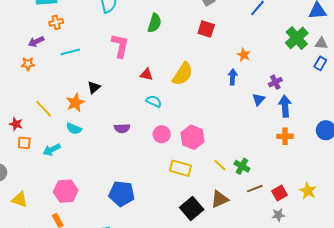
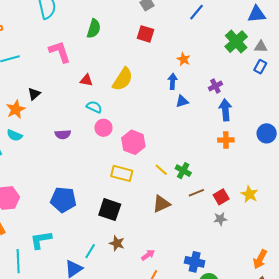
pink L-shape: (120, 46) -> (60, 52), turned -30
blue triangle: (259, 100) -> (182, 101), moved, turned 32
pink circle: (162, 134) -> (103, 128), moved
black square: (192, 209) -> (110, 210), moved, turned -30

